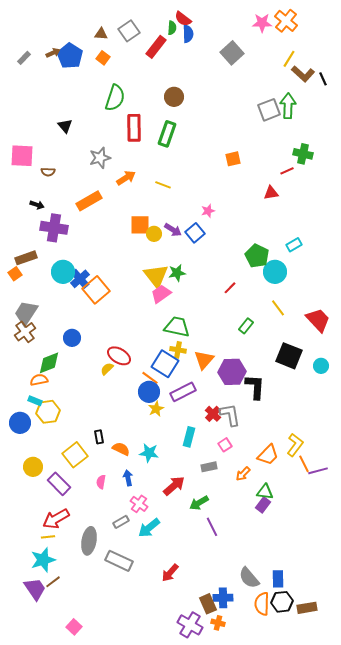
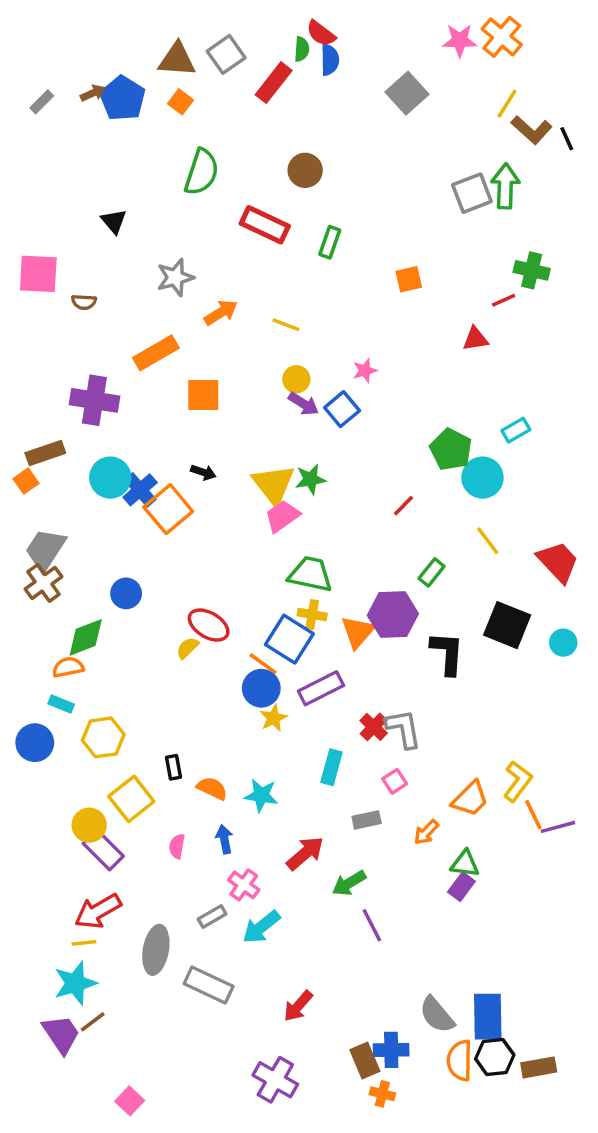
brown triangle: (101, 34) -> (177, 60), size x1.6
red rectangle: (134, 128) -> (265, 225), moved, turned -64
green rectangle: (167, 134) -> (330, 242), moved, size x0.7
black arrow: (37, 205) -> (203, 472), moved
orange square: (140, 225) -> (203, 395), moved
yellow circle: (154, 234) -> (296, 379), moved
purple hexagon: (232, 372) -> (393, 615), moved
black L-shape: (255, 387) -> (447, 653), moved
yellow hexagon: (48, 412) -> (103, 737), moved
yellow circle: (33, 467) -> (89, 825), moved
blue rectangle: (278, 579) -> (488, 1017), size x1.5
purple cross: (190, 625) -> (275, 1080), moved

